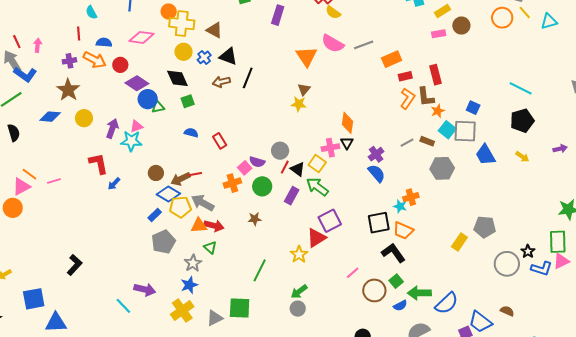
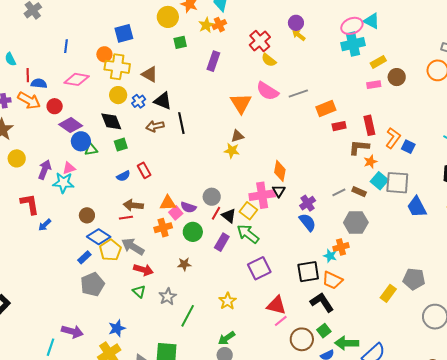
cyan semicircle: (91, 12) -> (10, 59), moved
red line: (79, 33) -> (28, 75), moved
black line: (248, 78) -> (181, 123), turned -35
brown triangle: (304, 89) -> (237, 136), turned 32
brown L-shape: (426, 97) -> (359, 147), turned 100
orange L-shape: (408, 99) -> (393, 138), moved
blue square: (473, 108) -> (408, 147), moved
blue semicircle: (191, 133) -> (123, 176), turned 136
red rectangle: (220, 141) -> (144, 170), moved
pink cross: (330, 148) -> (262, 195), size x1.4
gray hexagon: (442, 168) -> (356, 222), moved
brown arrow: (181, 179) -> (133, 205), moved, turned 30
yellow pentagon: (180, 207) -> (110, 250), turned -30
orange triangle: (199, 226) -> (168, 203), moved
red triangle: (316, 238) -> (276, 305), moved, turned 45
gray star: (193, 263) -> (168, 297), moved
cyan line: (123, 306) -> (51, 347), turned 60

